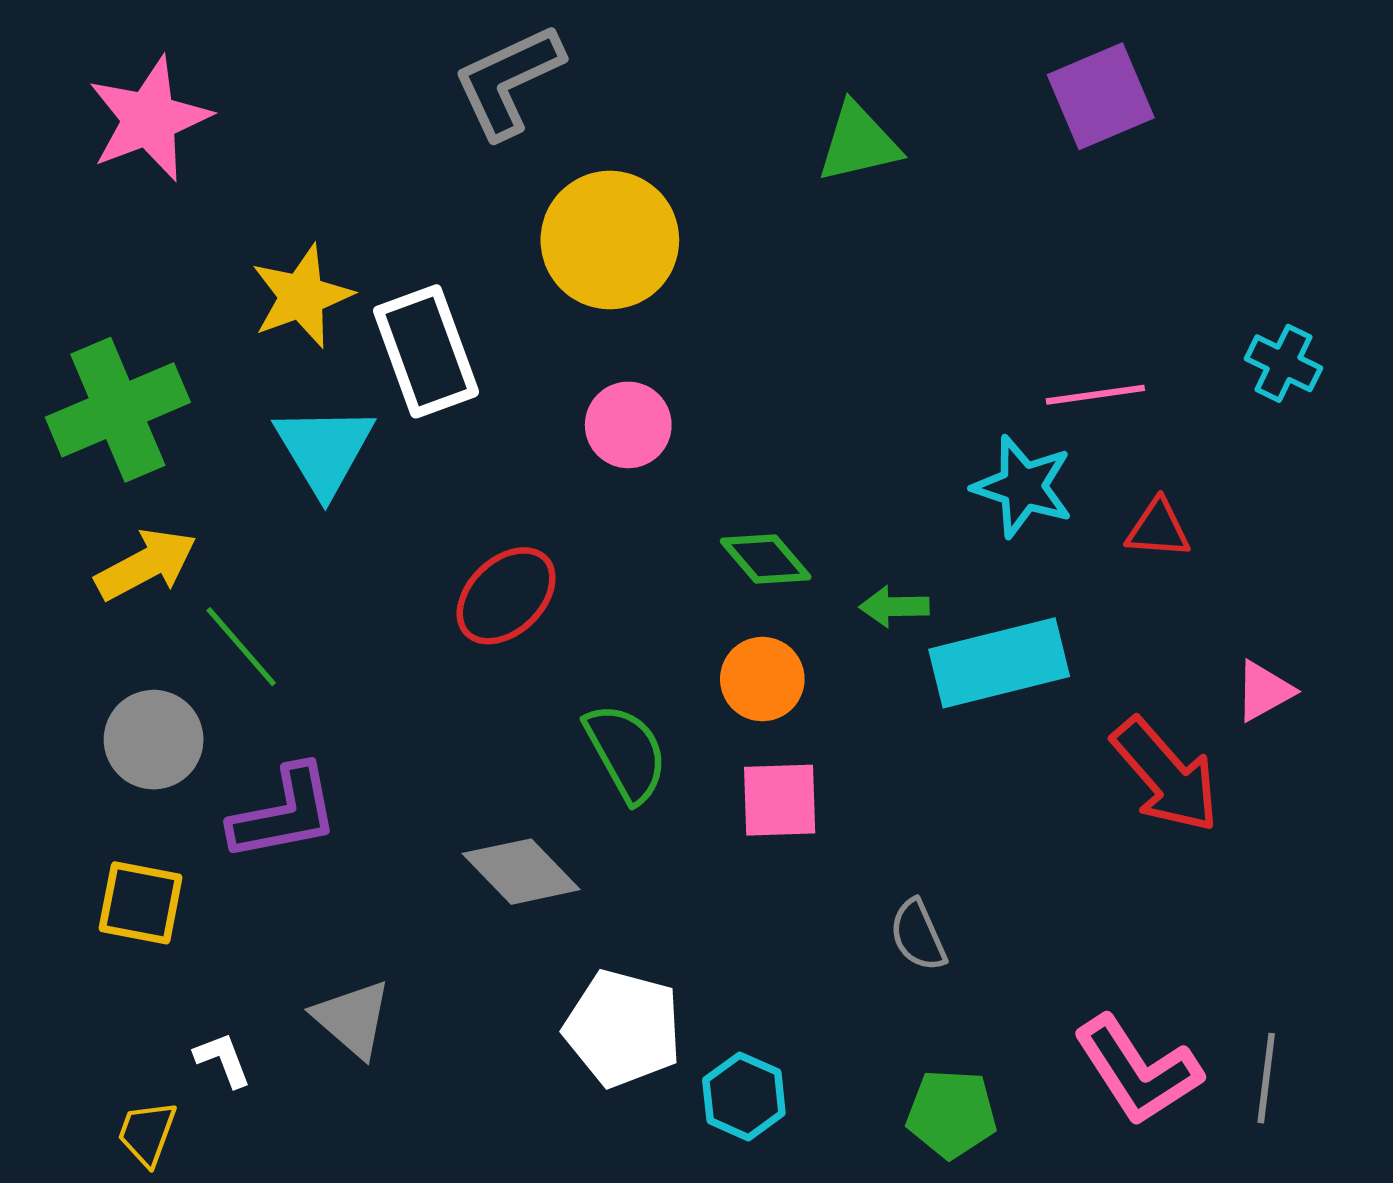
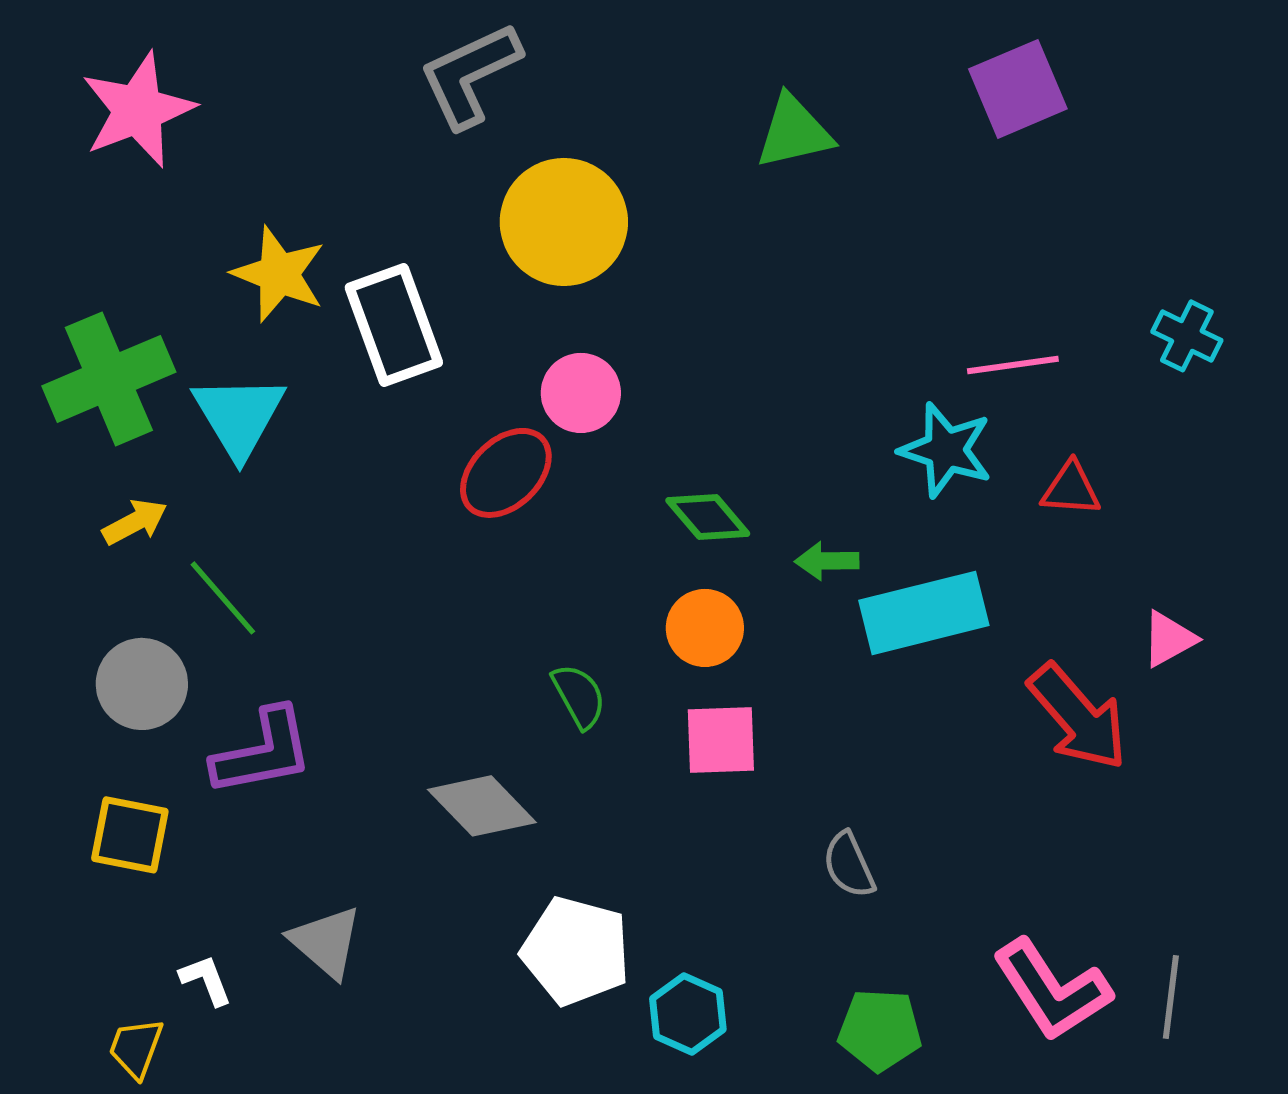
yellow star: (302, 296) -> (279, 274), turned -30
cyan triangle: (324, 450) -> (239, 416), moved
yellow arrow: (146, 564) -> (135, 522), size x0.7
red ellipse: (506, 596) -> (506, 473), moved
green semicircle: (626, 753) -> (579, 696), size x0.7

